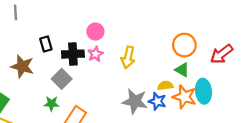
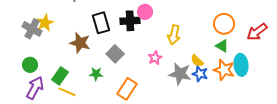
black rectangle: (46, 44) -> (101, 23), size x1.5
black cross: (73, 54) -> (130, 21), moved
pink star: (95, 54) -> (155, 58), moved
yellow semicircle: (165, 86) -> (197, 61), moved, turned -128
green star: (52, 104) -> (96, 74), moved

